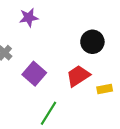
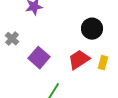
yellow rectangle: (105, 89) -> (103, 63), moved, turned -64

